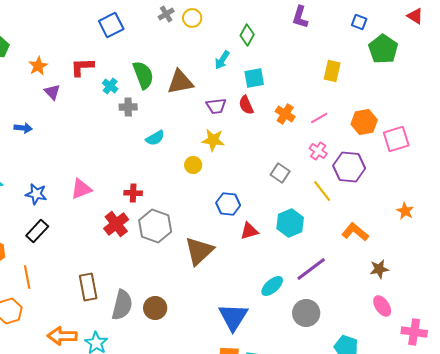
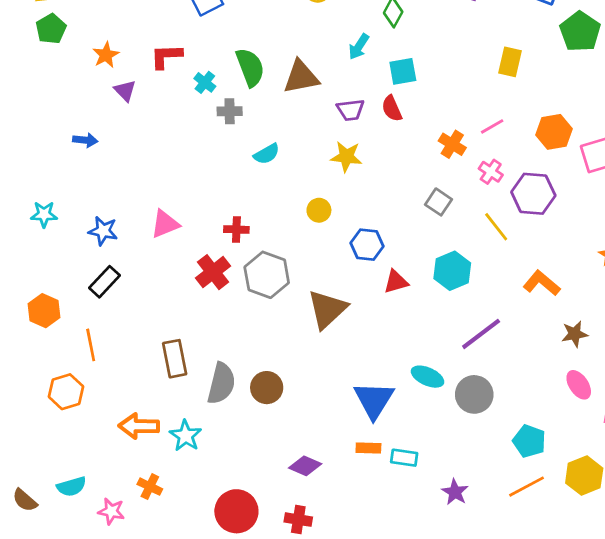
orange cross: (285, 114) -> (452, 144), moved
yellow circle: (193, 165) -> (319, 210), moved
cyan ellipse: (272, 286) -> (428, 377), moved, turned 65

